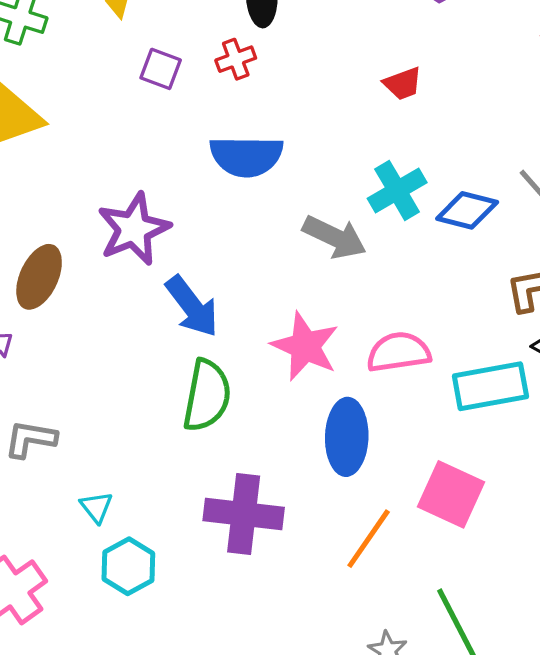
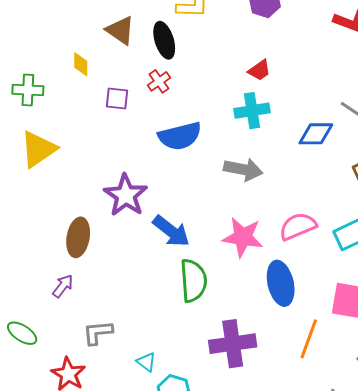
cyan cross: (397, 190) -> (252, 111), moved, turned 36

